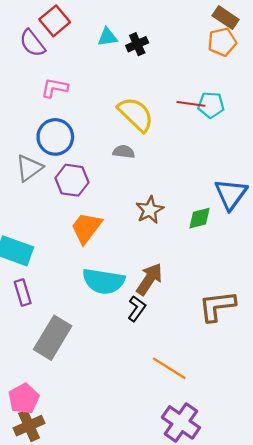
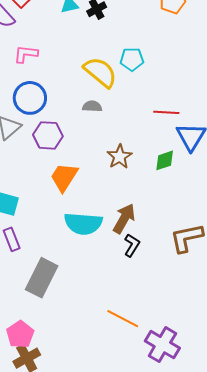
red line: (191, 104) -> (166, 112), moved
cyan pentagon: (211, 105) -> (132, 59), moved
black L-shape: (137, 309) -> (132, 245), moved
orange line: (169, 368) -> (123, 319), moved

